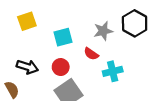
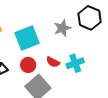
cyan square: (63, 37) -> (27, 38), size x1.4
red semicircle: (91, 54) -> (53, 62), moved

